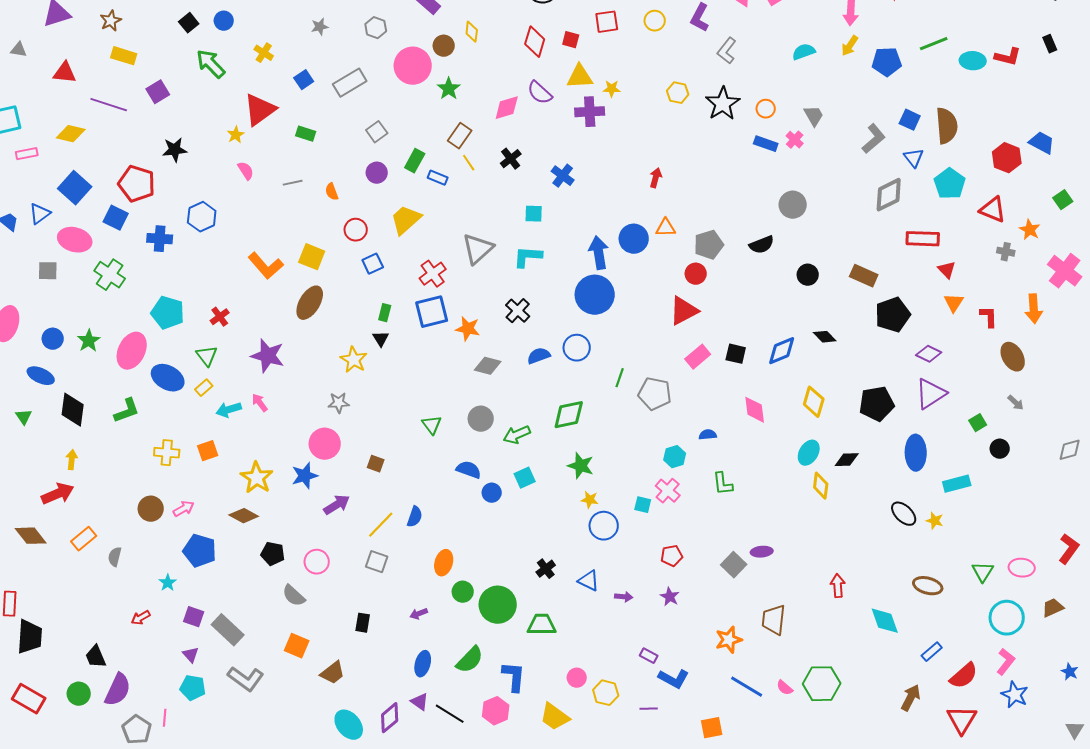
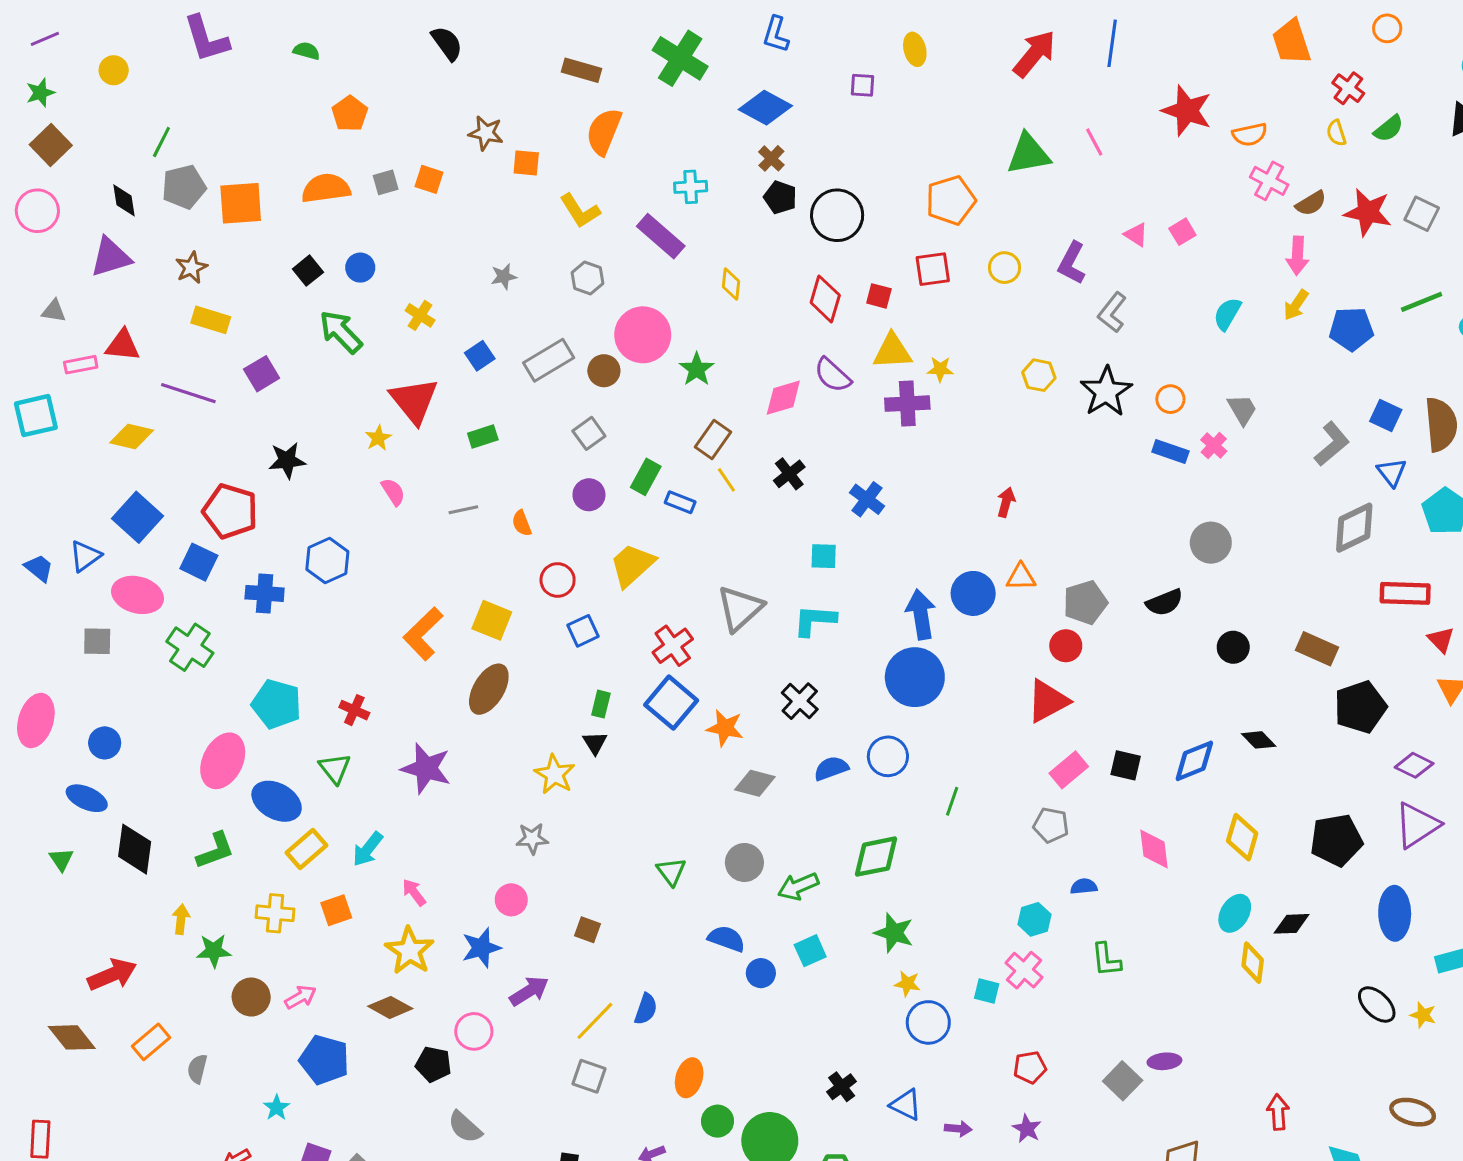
brown circle: (444, 46) -> (604, 371), moved
cyan semicircle: (804, 52) -> (1227, 314), turned -40
red triangle: (260, 110) -> (414, 401), turned -33
green rectangle: (306, 134) -> (483, 436), turned -36
pink rectangle: (27, 154) -> (81, 365), moved
orange L-shape: (266, 266) -> (423, 634), turned 87
blue square: (432, 312) -> (671, 703), turned -36
red cross: (220, 317) -> (354, 710), turned -30
green star: (89, 341) -> (214, 951), moved, turned 30
yellow rectangle: (204, 388) -> (306, 849), moved, size x1.5
gray pentagon: (655, 394) -> (1051, 825), moved, size x0.7
pink arrow: (260, 403) -> (414, 892), moved
cyan arrow: (229, 410) -> (368, 849), turned -35
pink circle: (325, 444) -> (511, 900), size x0.7
yellow arrow: (72, 460) -> (181, 919), moved
pink circle: (317, 562) -> (474, 1031), moved

